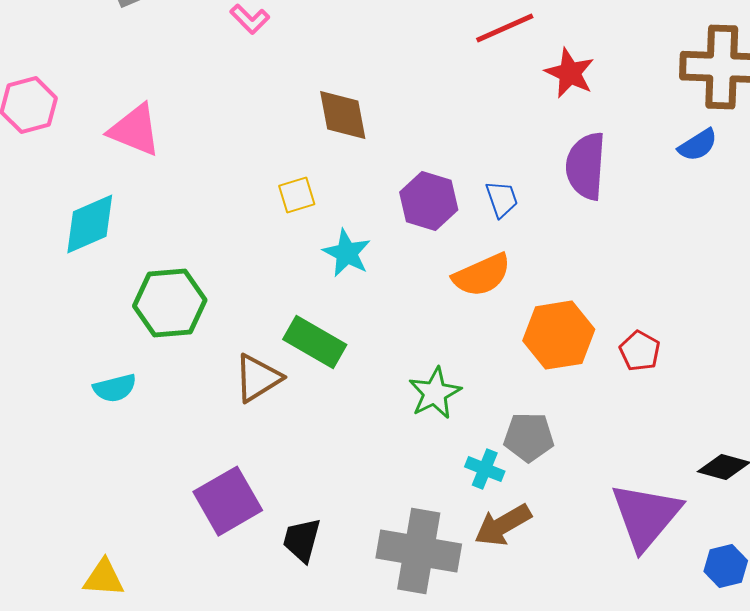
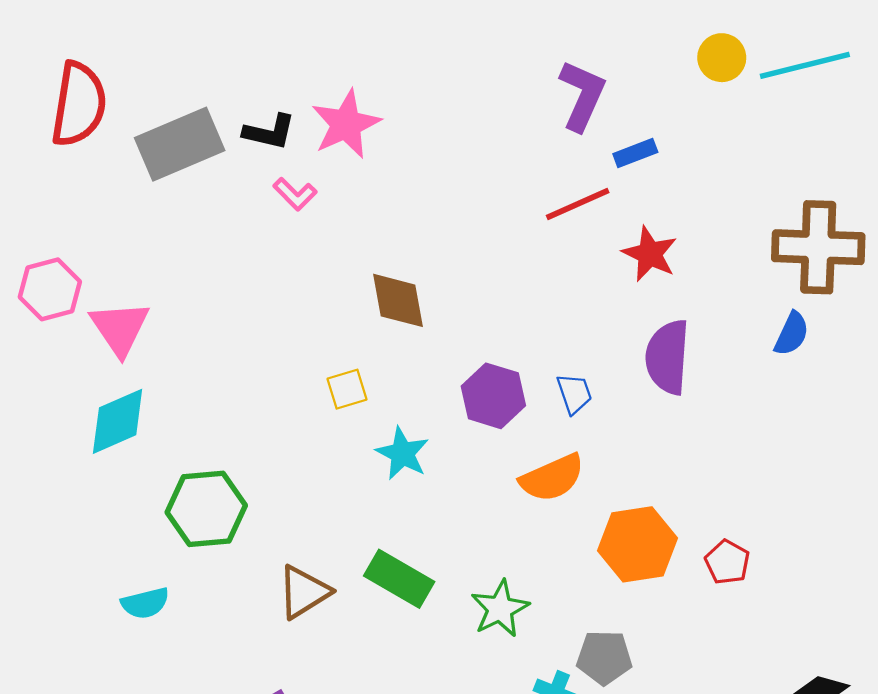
pink triangle: (135, 130) -> (120, 328), moved, turned 34
blue semicircle: (698, 145) -> (792, 334), turned -33
green rectangle: (315, 342) -> (399, 579), moved

